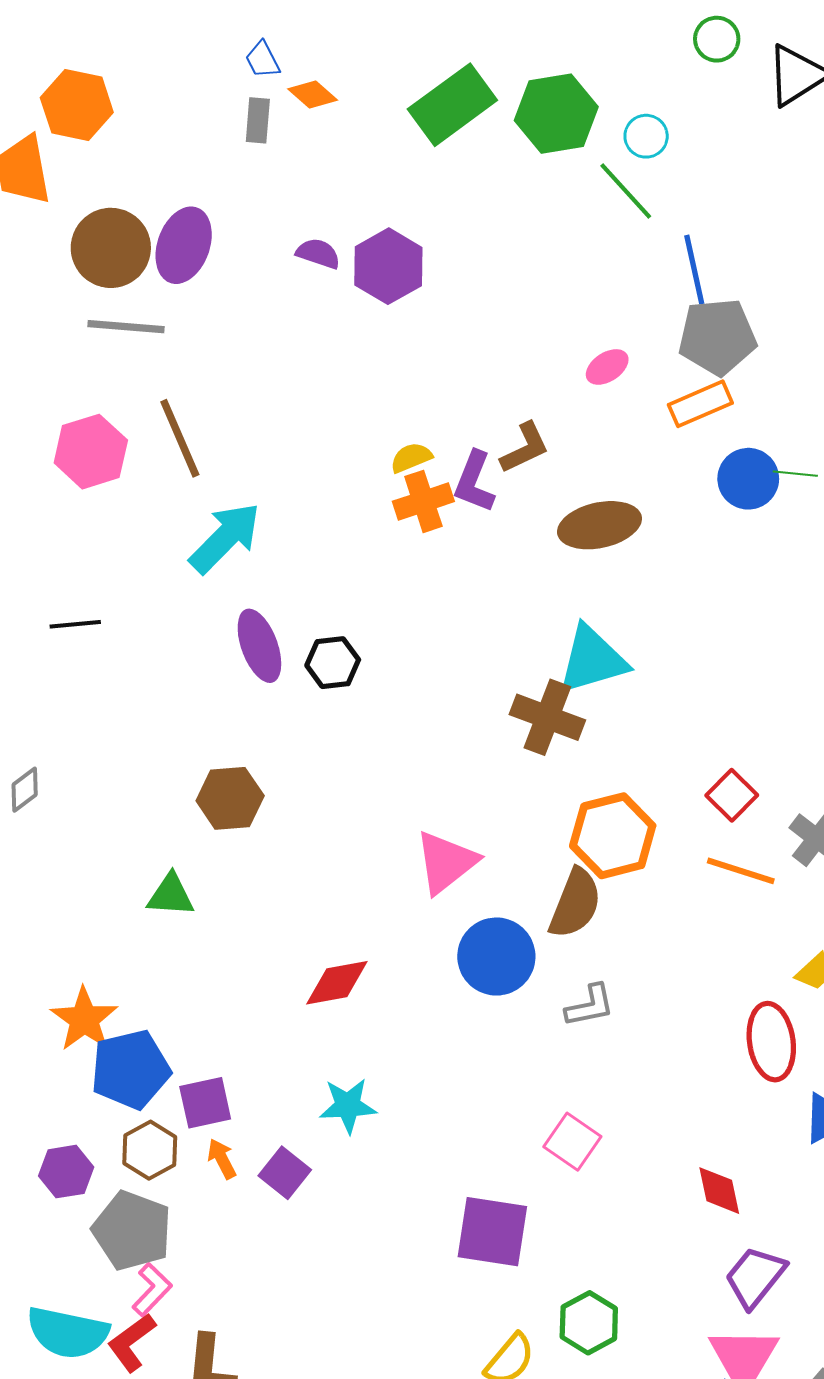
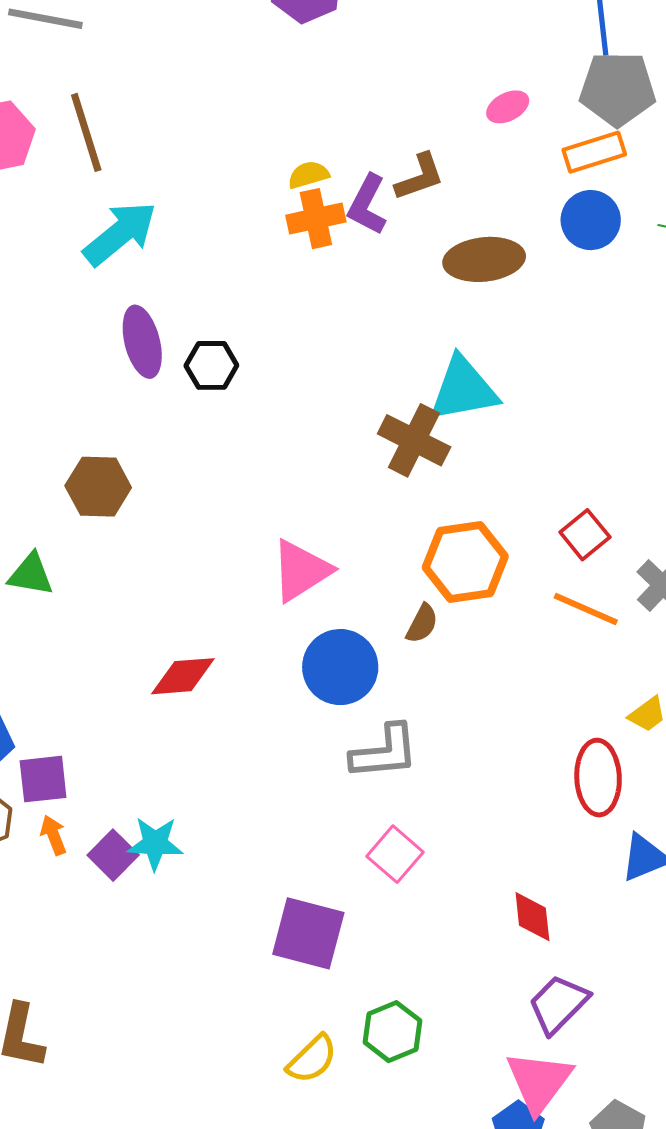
blue circle: (748, 479) -> (591, 220), moved
brown semicircle: (575, 903) -> (422, 624), size x0.6
gray L-shape: (590, 1006) -> (384, 752), moved, size x1.4
cyan star: (348, 1106) -> (155, 843), moved

